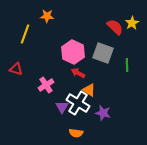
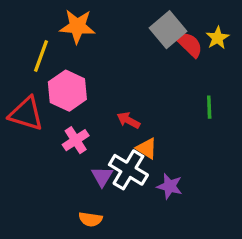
orange star: (47, 16) -> (77, 26), size x1.5
pink hexagon: (73, 52) -> (67, 91), moved
gray square: (103, 53) -> (168, 30), moved, turned 30
red triangle: (16, 69) -> (26, 114), size x1.6
orange semicircle: (76, 133) -> (90, 219), moved

